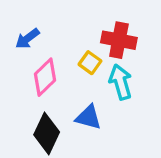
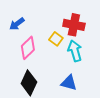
blue triangle: (88, 117) -> (69, 83), moved

